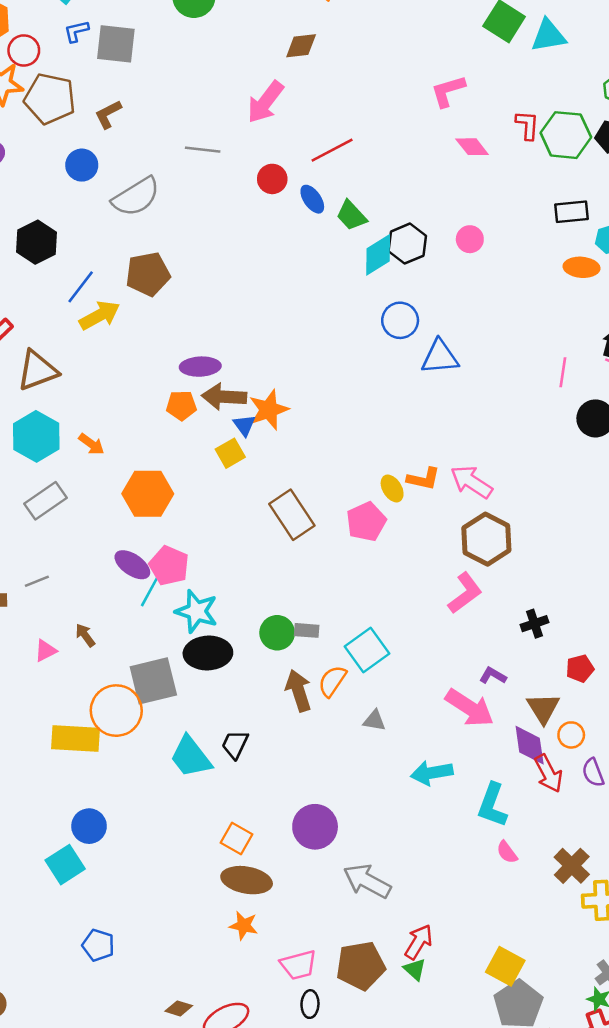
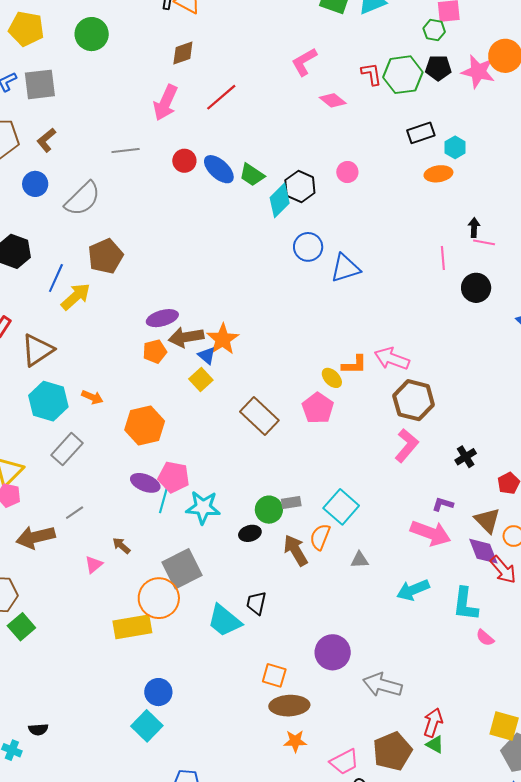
red line: (332, 150) -> (221, 97), moved
blue ellipse: (312, 199) -> (219, 169), size x1.4
black ellipse: (208, 653) -> (250, 533), moved, size x0.6

